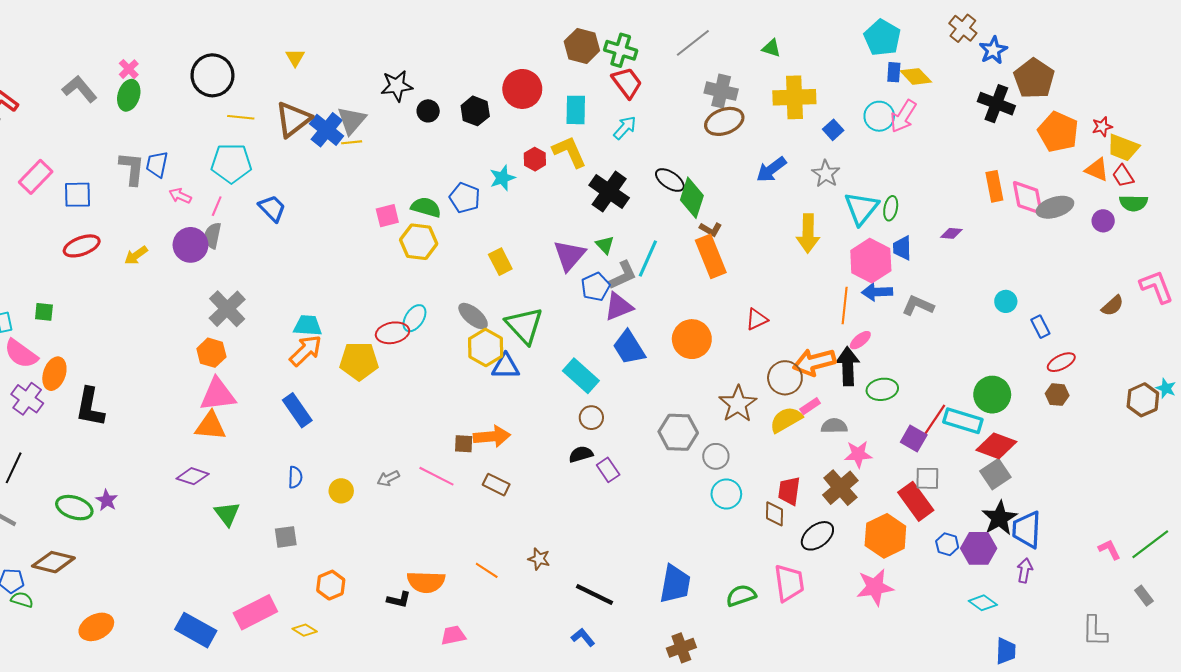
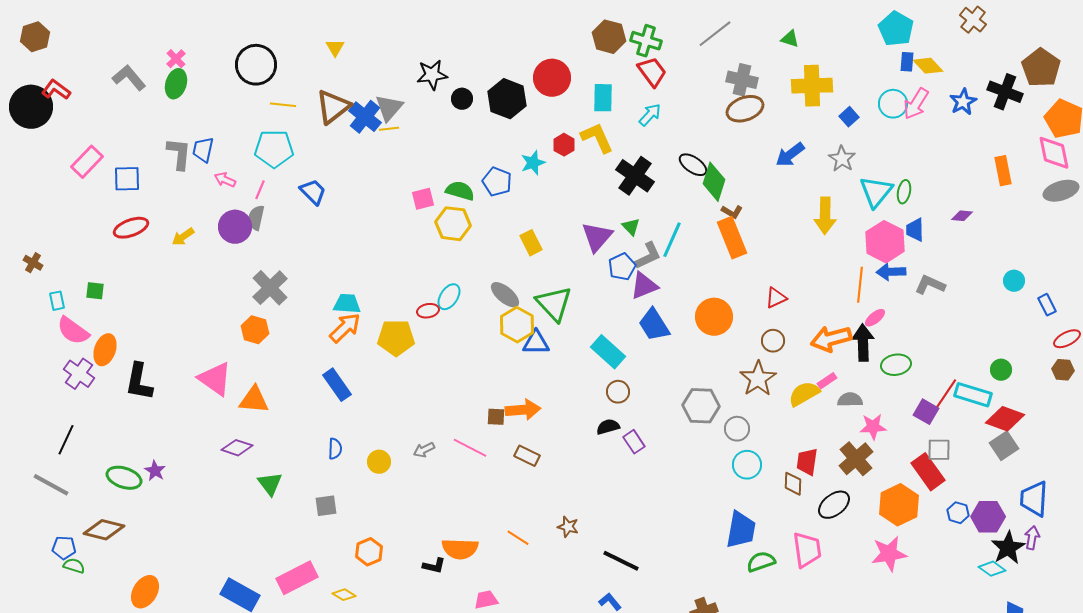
blue star: (993, 50) -> (963, 102), moved
black hexagon: (475, 111) -> (507, 99), size x1.4
pink diamond: (1028, 198) -> (1054, 153), moved
red ellipse: (392, 333) -> (428, 311), size x0.7
brown circle: (785, 378) -> (773, 341), moved, size x0.7
pink triangle: (218, 395) -> (215, 379), moved, turned 42
green circle: (992, 395) -> (1001, 370), size x0.6
black star: (1000, 518) -> (1008, 548), moved
blue trapezoid: (675, 584) -> (741, 530), moved
orange ellipse: (96, 627) -> (145, 592), turned -32

